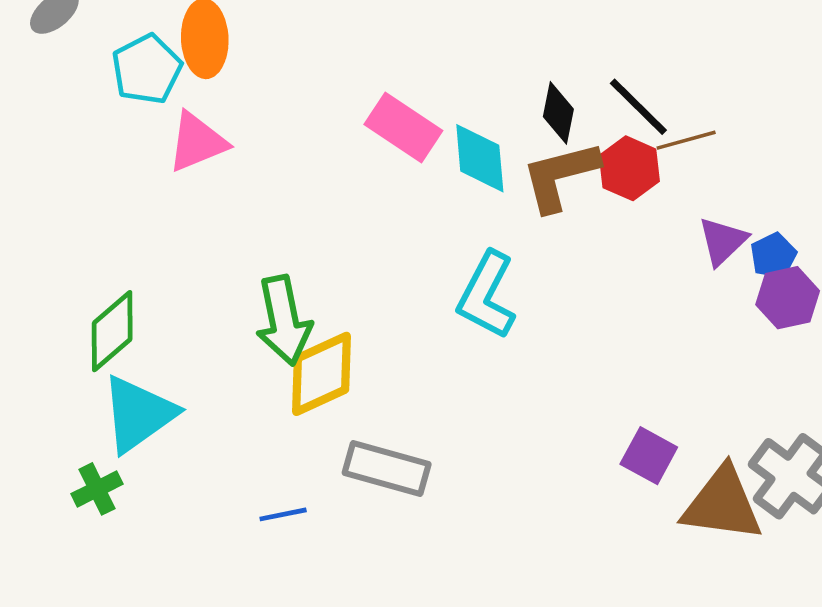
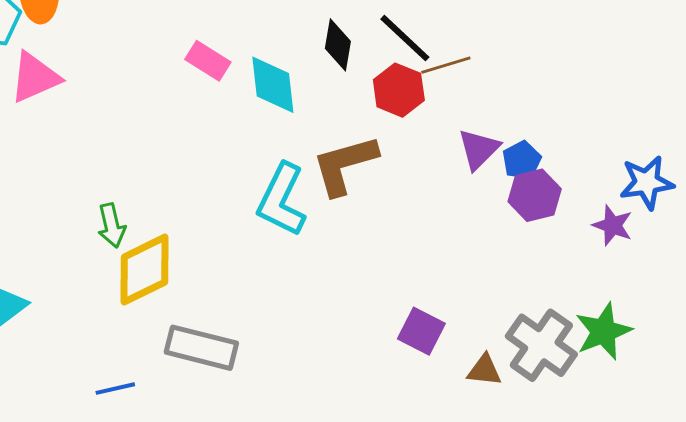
pink rectangle: (403, 128) -> (208, 61), size x0.7
brown L-shape: (560, 176) -> (345, 165), moved
green arrow: (284, 320) -> (112, 226), size x0.6
brown triangle: (722, 504) -> (484, 370), size x0.5

